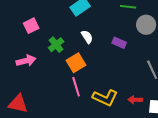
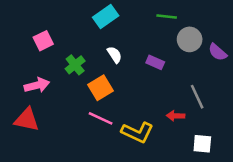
pink line: (76, 87) -> (101, 118), turned -48
red arrow: (135, 100) -> (176, 116), moved
red triangle: (18, 104) -> (27, 120), moved

